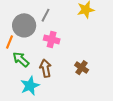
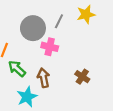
gray line: (45, 15) -> (59, 21), moved
gray circle: (24, 25) -> (33, 28), moved

